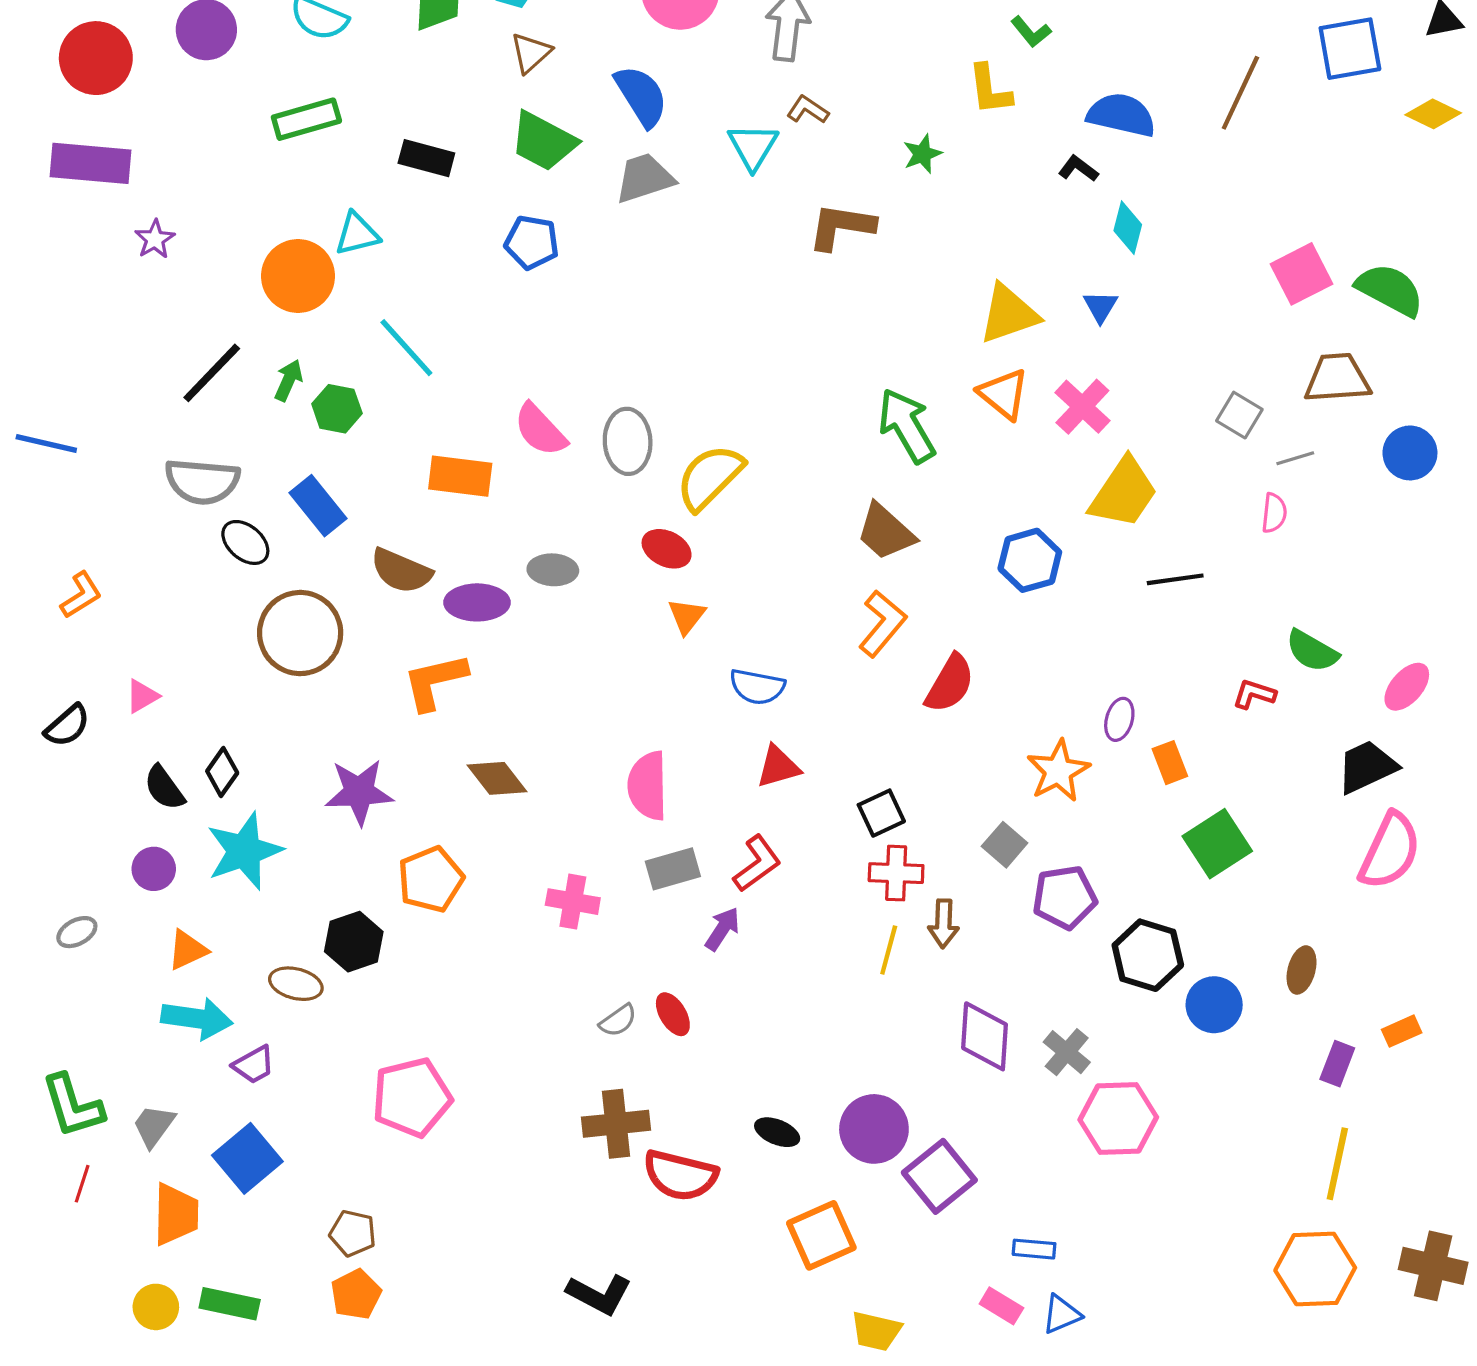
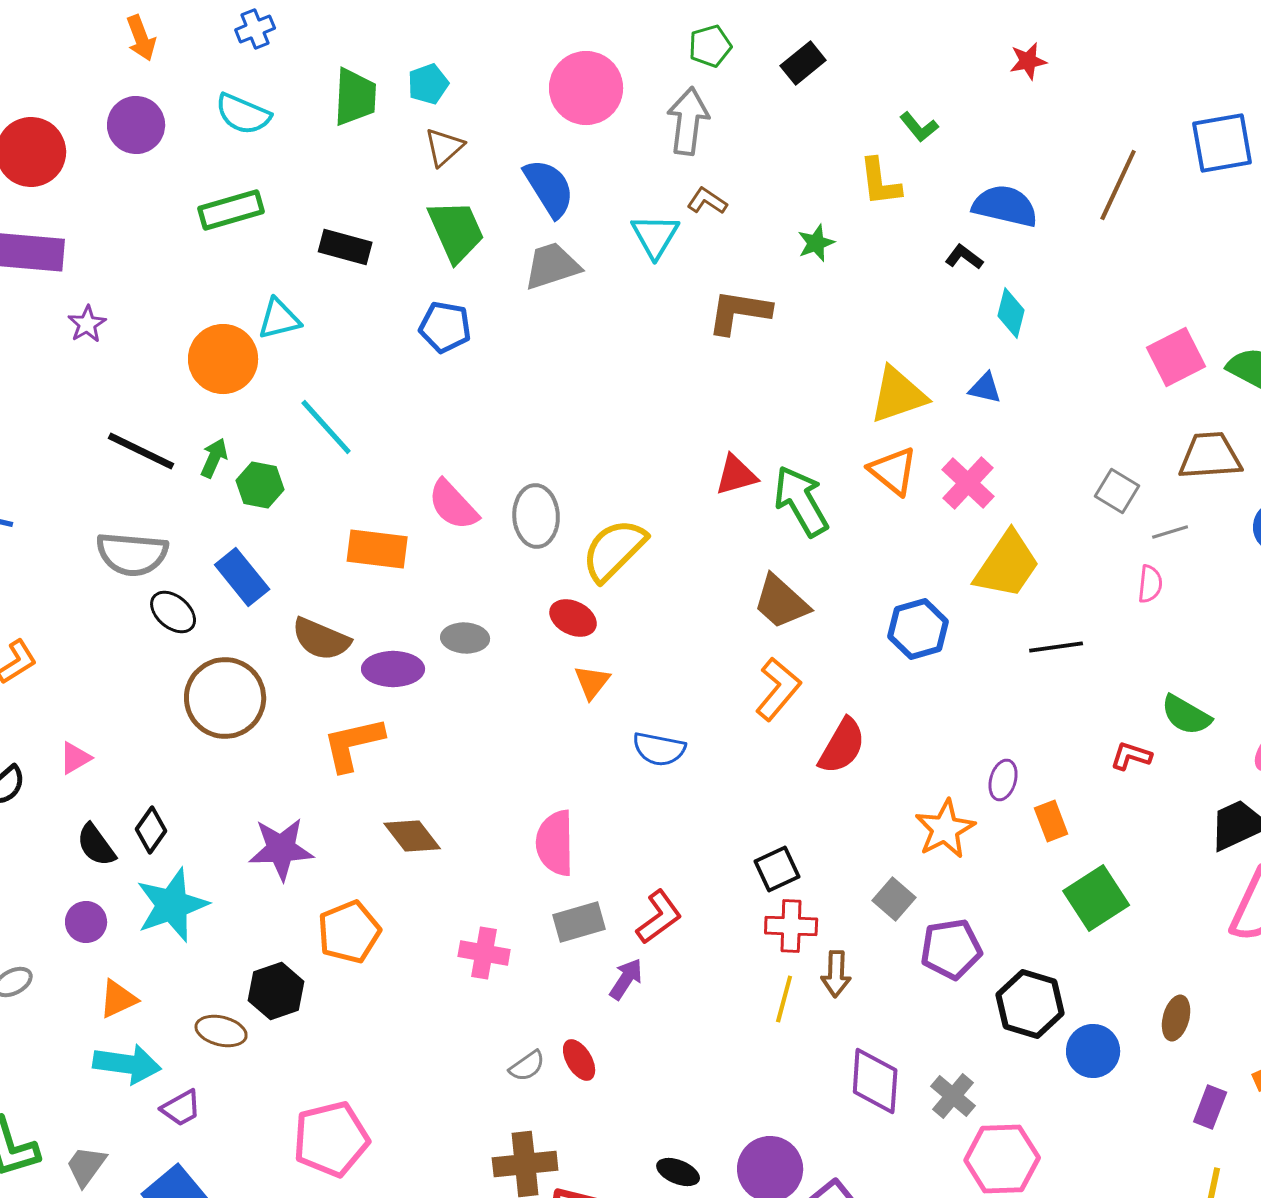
green trapezoid: (543, 141) -> (456, 231), turned -142
blue triangle: (1100, 307) -> (985, 388), turned -48
black line: (212, 373) -> (141, 451), turned 72
red triangle: (778, 767) -> (736, 475), moved

